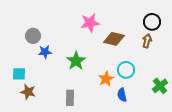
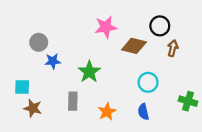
black circle: (152, 22) -> (160, 26), moved
orange star: (106, 79) -> (107, 112), moved
green cross: (160, 86) -> (188, 101), turned -35
gray rectangle: (70, 98) -> (73, 101), moved

